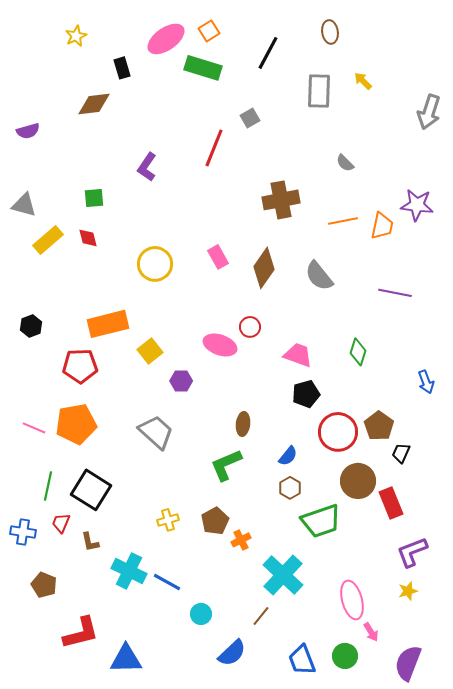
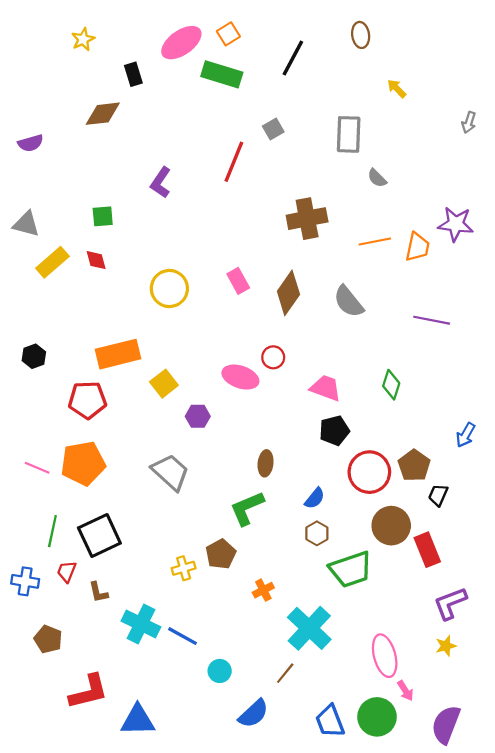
gray rectangle: (319, 91) -> (349, 134), moved
gray arrow: (429, 112) -> (469, 122), size x0.6
blue arrow: (426, 382) -> (466, 435), moved, turned 50
black square: (91, 490) -> (99, 535), turned 33
brown pentagon: (215, 521) -> (221, 554), moved
green circle: (345, 656) -> (377, 717), size x1.4

